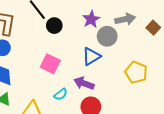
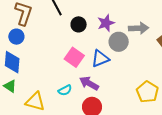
black circle: (54, 26) -> (79, 24), moved
pink square: (50, 64) -> (74, 57), moved
yellow pentagon: (136, 72) -> (147, 92), moved

